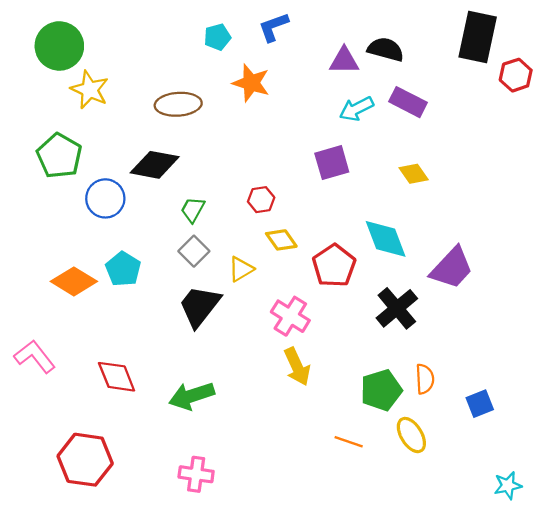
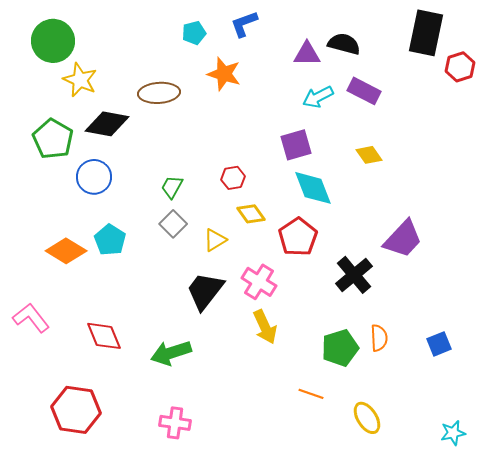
black diamond: (155, 165) -> (107, 124), moved
cyan diamond: (386, 239) -> (313, 188), moved
black trapezoid: (199, 306) -> (205, 291), moved
blue square: (480, 404) -> (439, 344), moved
yellow ellipse: (411, 435) -> (367, 418), moved

